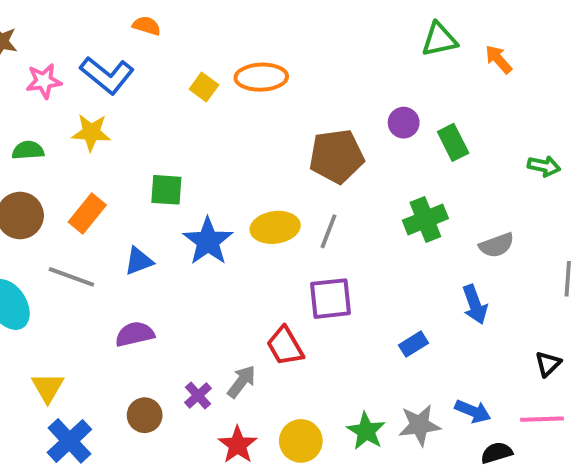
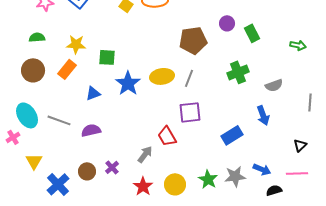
yellow star: (91, 132) -> (76, 44), moved
gray line: (71, 277) -> (59, 120), moved
blue rectangle: (414, 344) -> (232, 135), size x1.5
yellow triangle: (48, 388) -> (34, 161), moved
purple cross: (198, 395) -> (112, 167), moved
brown circle: (145, 415) -> (87, 171), moved

